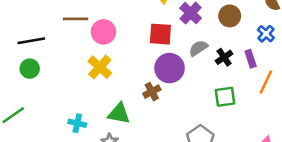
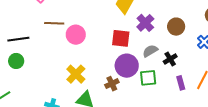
purple rectangle: (251, 59) -> (181, 83), moved
yellow cross: (100, 67) -> (76, 74), moved
green square: (225, 97) -> (148, 78), moved

